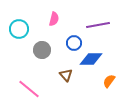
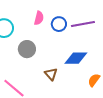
blue circle: (74, 43) -> (59, 24), moved

